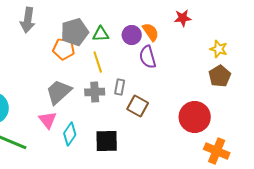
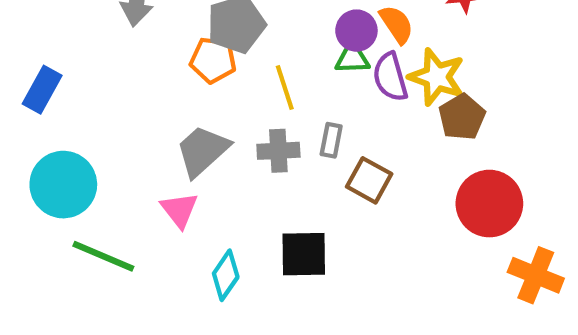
green triangle: (101, 34) -> (352, 58), moved
yellow star: (219, 49) -> (437, 77), moved, size x1.5
brown pentagon: (220, 76) -> (462, 117), moved
cyan diamond: (70, 134) -> (226, 275), moved

